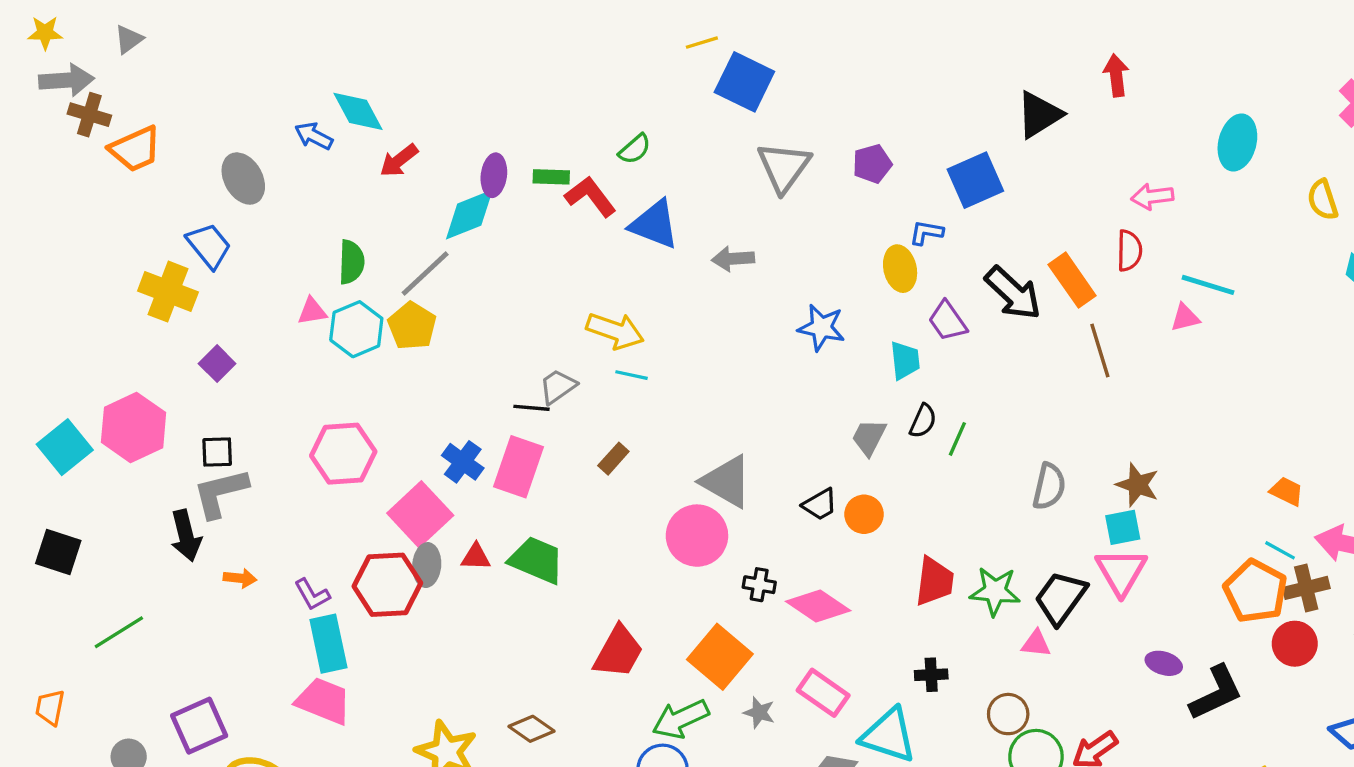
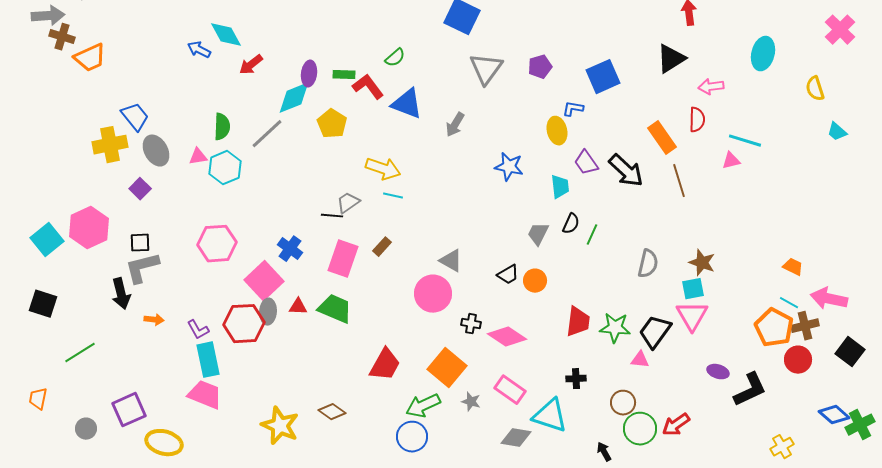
black triangle: (1039, 115) -> (671, 59), moved
gray ellipse: (243, 179) -> (156, 151), moved
gray arrow: (733, 259) -> (455, 125), turned -55
yellow cross: (168, 292) -> (110, 145), turned -32
black arrow: (1013, 293) -> (626, 171), moved
yellow pentagon: (412, 326) -> (332, 124), moved
pink rectangle: (518, 467) -> (343, 259), moved
gray triangle: (726, 482) -> (451, 261), size x0.7

